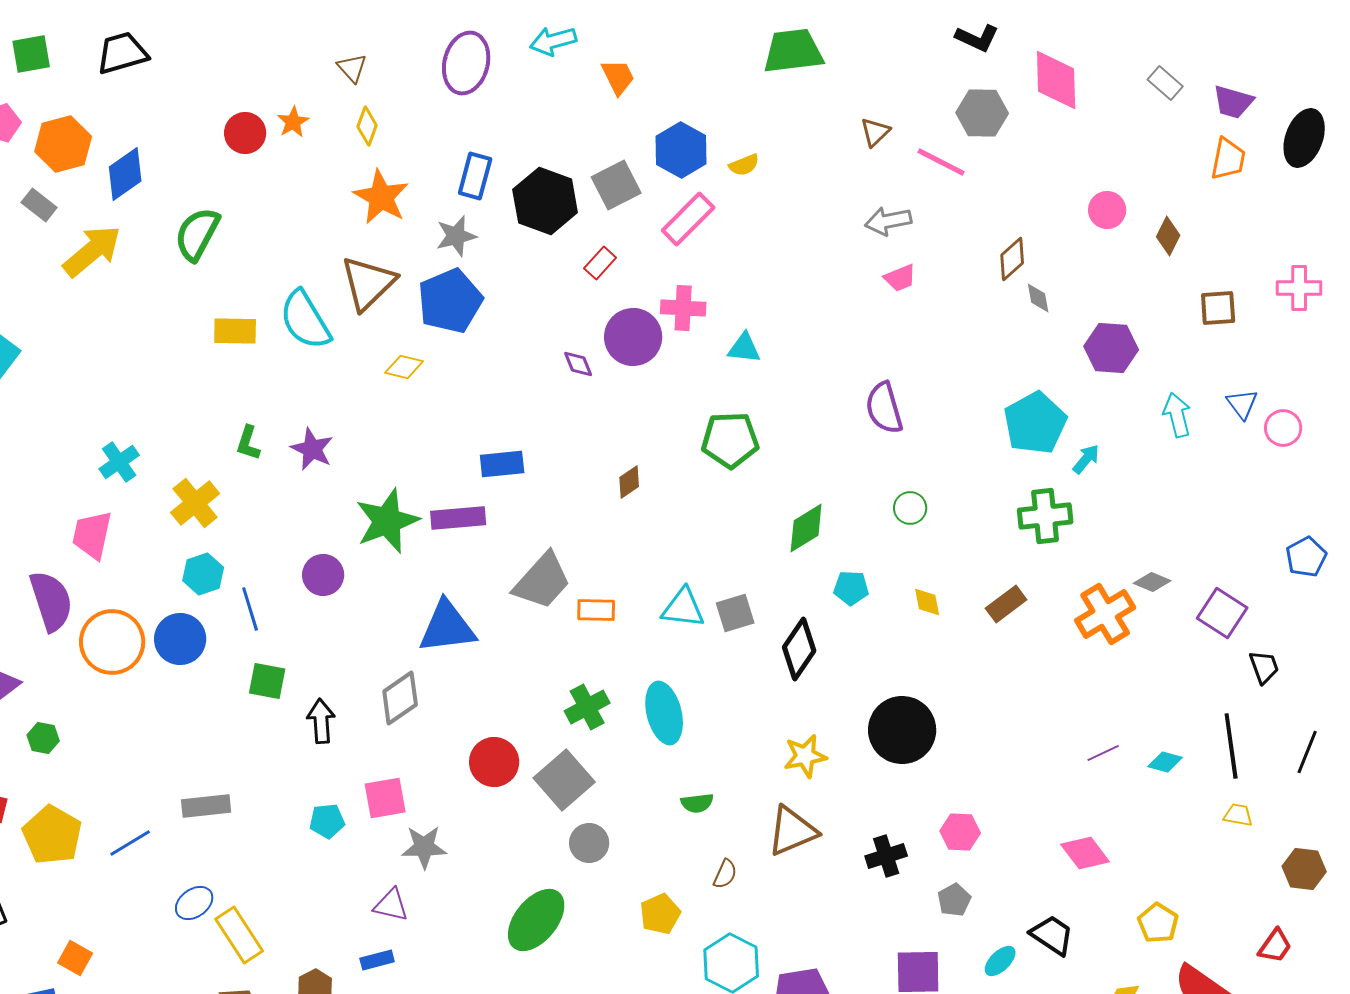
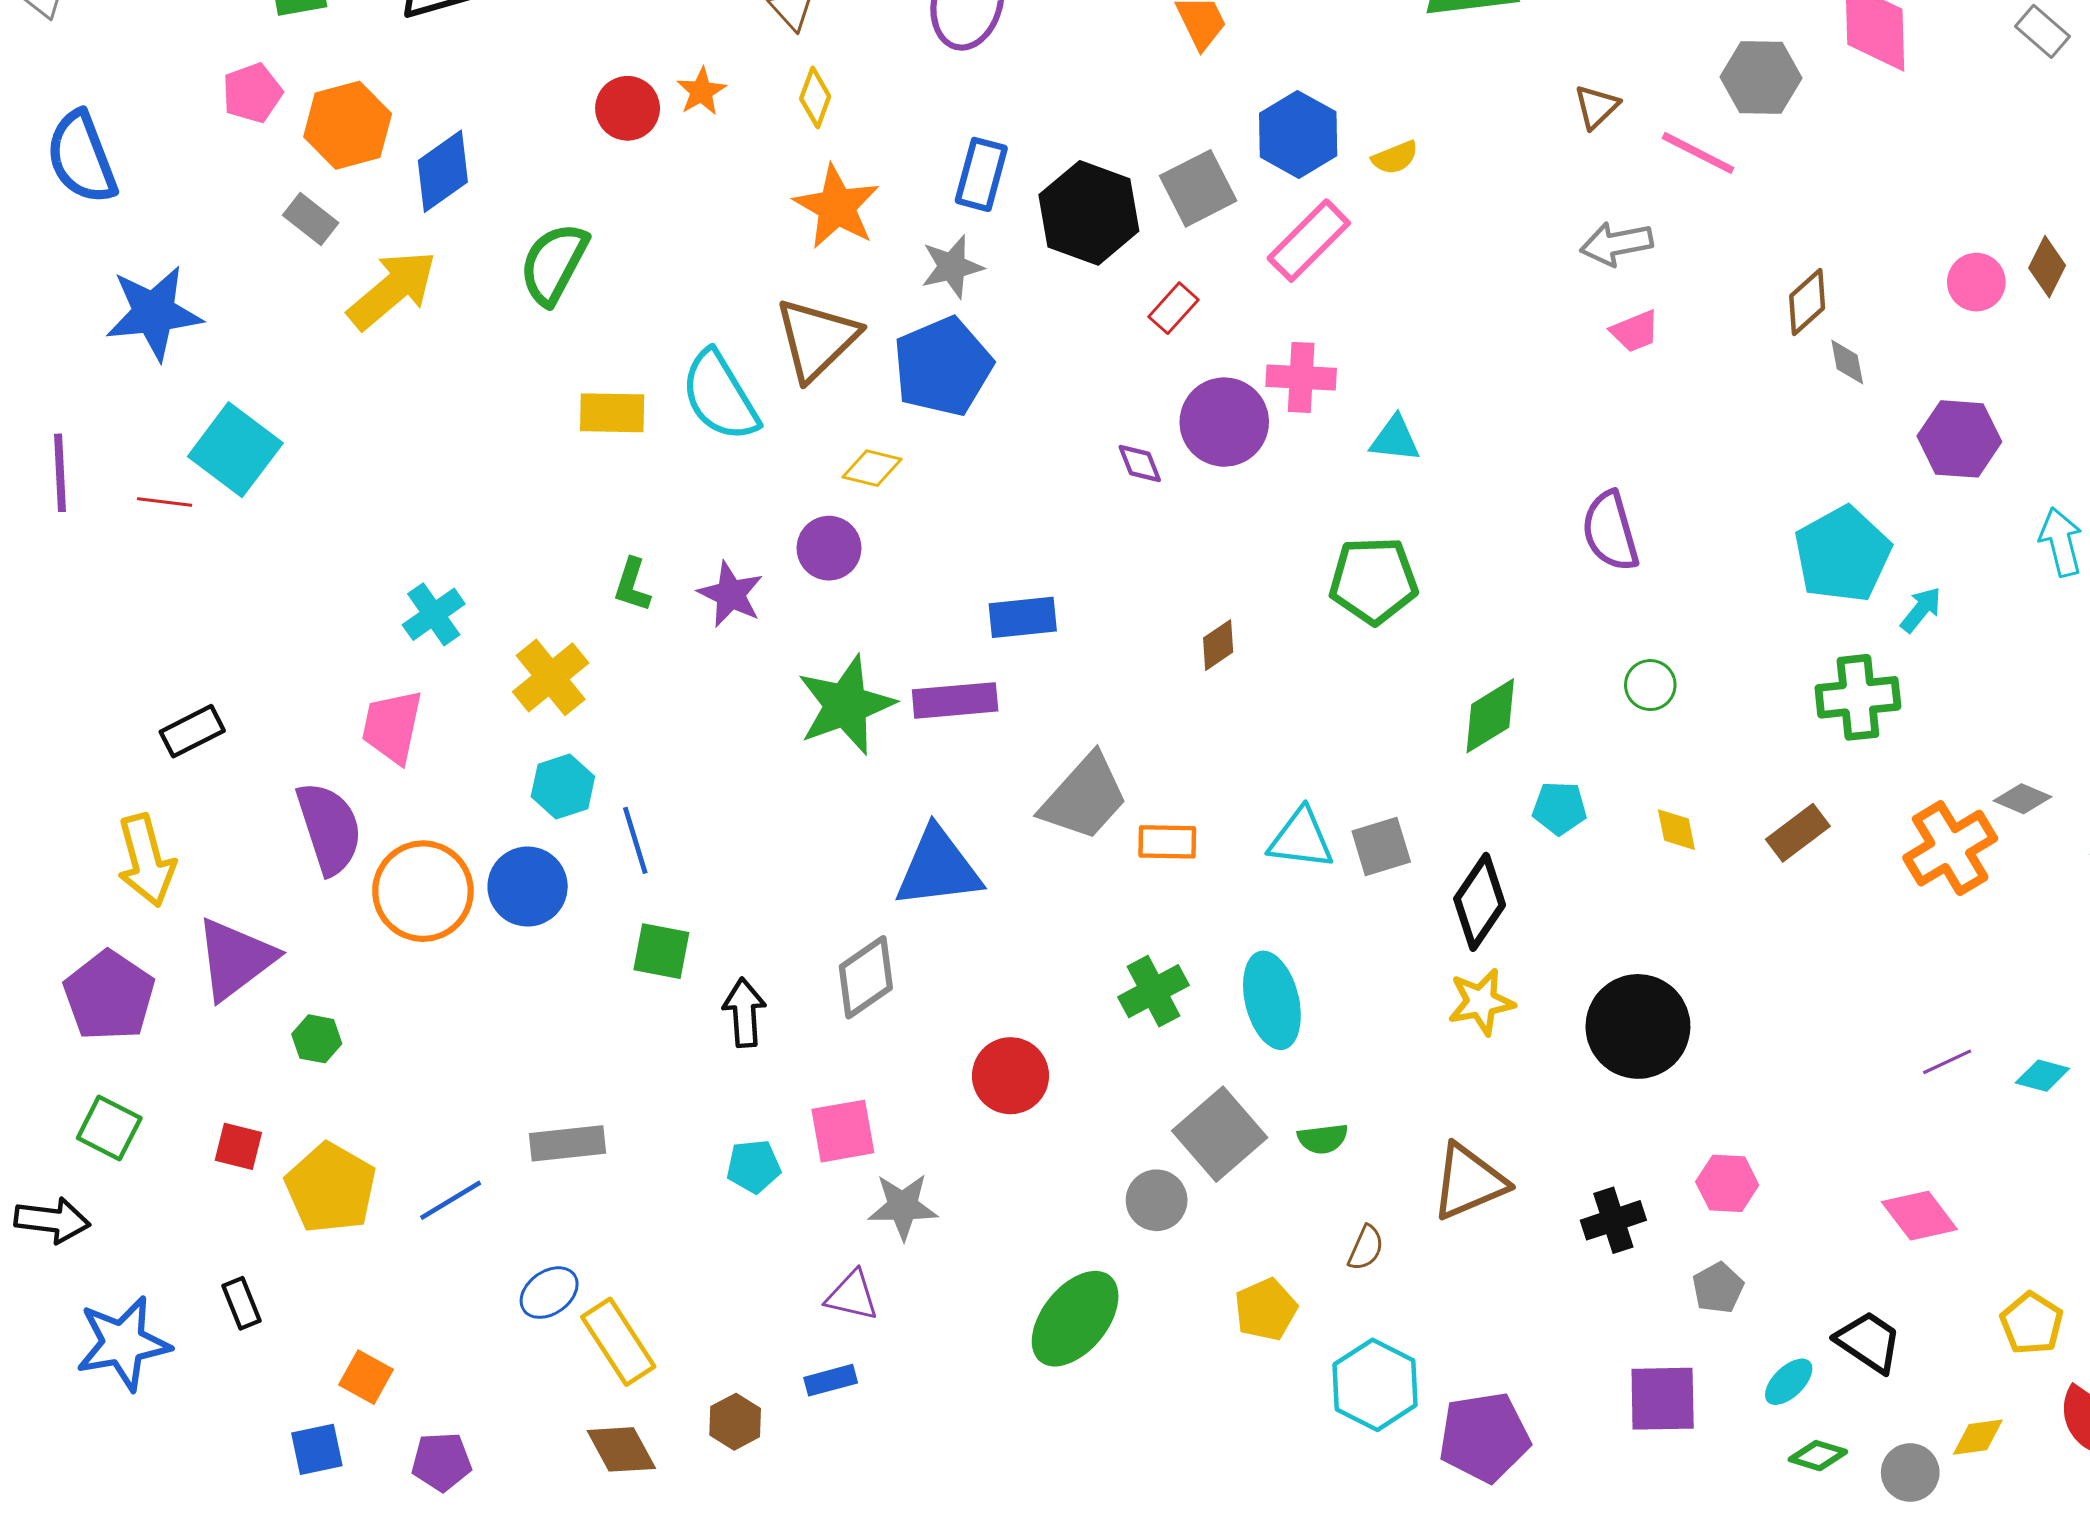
pink circle: (1107, 210) -> (1976, 282), moved
purple circle: (323, 575) -> (829, 548), moved
yellow star: (805, 756) -> (1481, 1002), moved
gray square: (564, 780) -> (1220, 1134), moved

